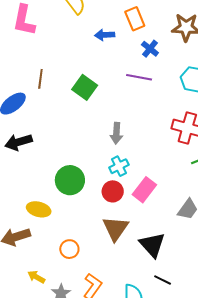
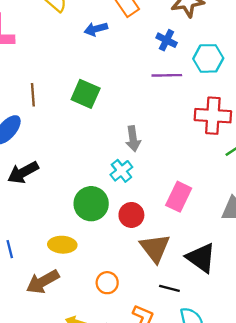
blue cross: (150, 49) -> (167, 40), moved
purple line: (139, 77) -> (167, 75), moved
cyan cross: (119, 166) -> (121, 171), moved
red circle: (113, 191) -> (131, 215), moved
black line: (163, 280) -> (169, 288), moved

